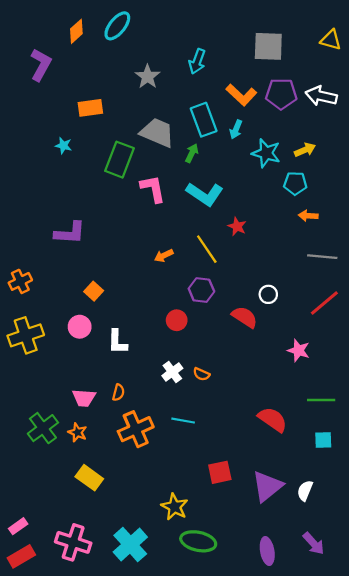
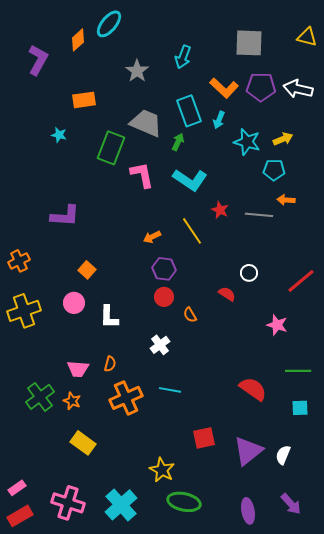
orange diamond: (76, 31) -> (78, 40), moved
gray line: (322, 257) -> (259, 215), moved
purple hexagon: (201, 290) -> (164, 269), moved
red semicircle: (245, 317) -> (227, 294), size x0.7
orange semicircle: (201, 374) -> (190, 315), moved, turned 35

